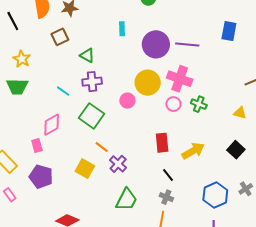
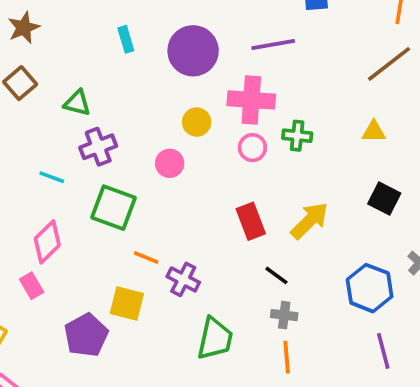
purple line: (187, 44) -> (273, 45), moved
yellow circle: (148, 83) -> (197, 122), size x0.6
purple pentagon: (41, 177) -> (86, 335), moved, turned -30

